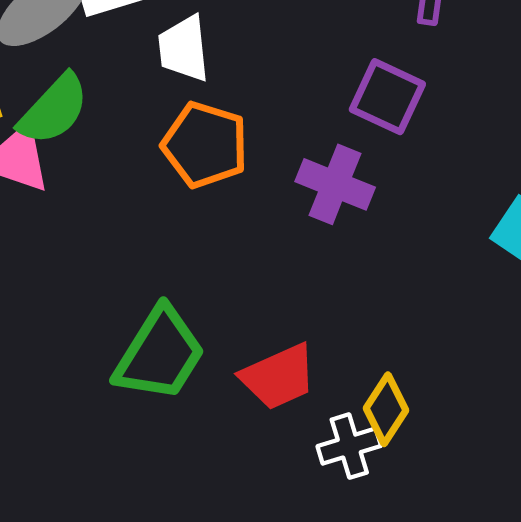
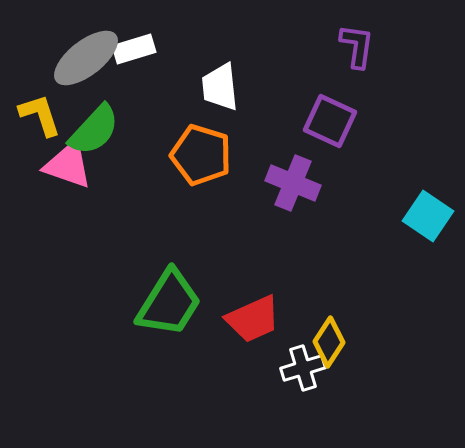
white trapezoid: (184, 49) -> (220, 87), moved

